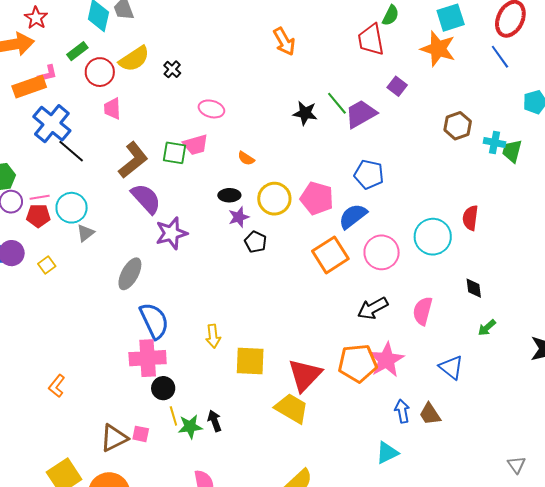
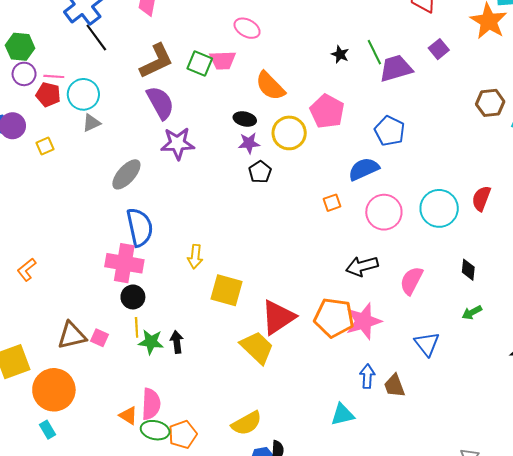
black star: (305, 113) -> (340, 54), size x0.7
orange semicircle: (246, 158) -> (270, 86), size x1.8
pink pentagon: (317, 198) -> (327, 111), moved
orange square: (330, 255) -> (332, 203), size x0.5

